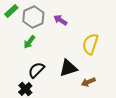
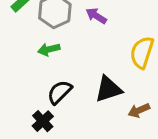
green arrow: (29, 42) -> (49, 49), turned 40

